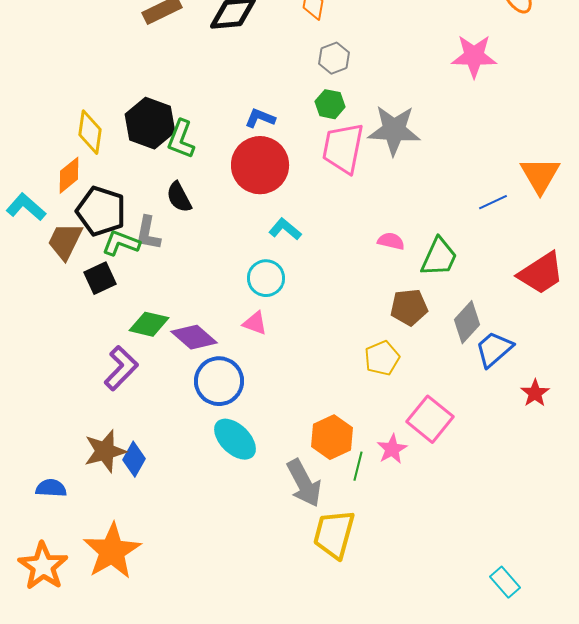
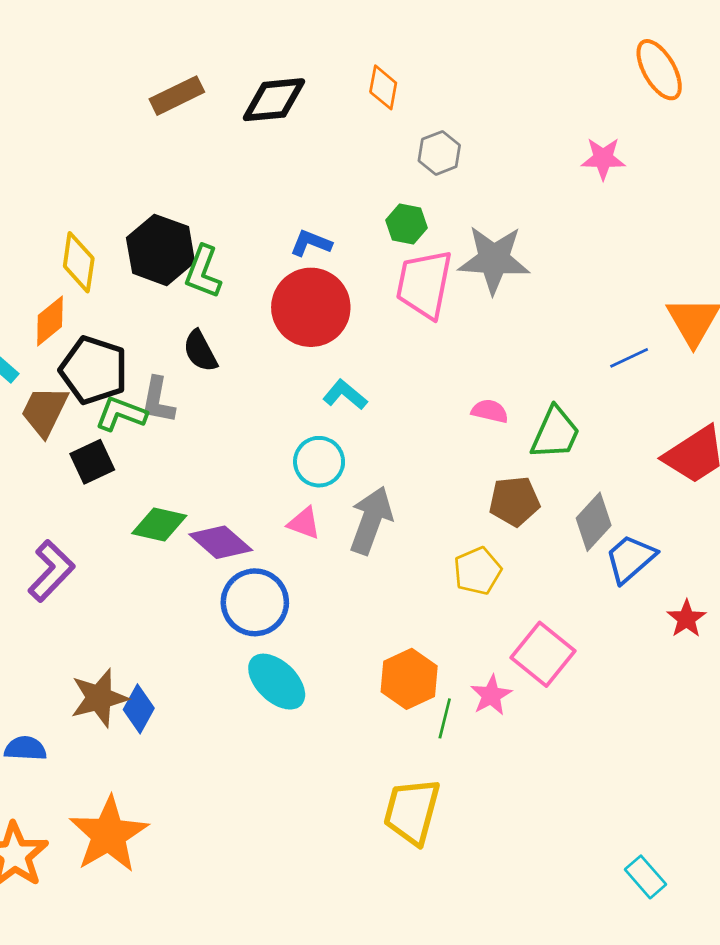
pink star: (474, 56) -> (603, 158), size x0.7
gray hexagon: (334, 58) -> (439, 153), moved
purple L-shape: (121, 368) -> (51, 571), moved
gray arrow: (304, 483) -> (371, 520), moved, turned -132

